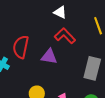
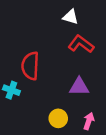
purple triangle: (49, 56) -> (79, 87), moved

